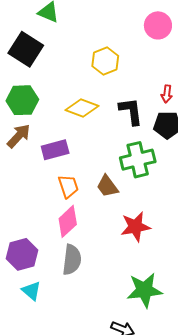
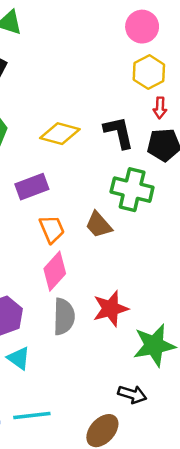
yellow hexagon: (105, 61) -> (149, 72), moved
green cross: (138, 160) -> (132, 190), turned 32
red star: (135, 227) -> (111, 309), moved

